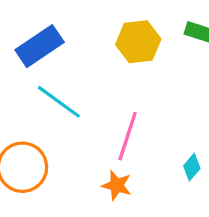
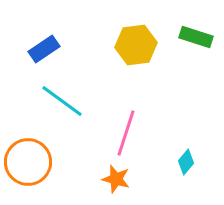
blue rectangle: (40, 46) -> (44, 49), size x0.7

